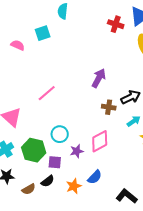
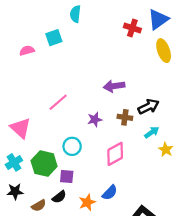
pink semicircle: (18, 45) -> (27, 51), turned -40
purple arrow: (99, 78) -> (114, 86), turned -126
purple star: (77, 151) -> (95, 119), moved

